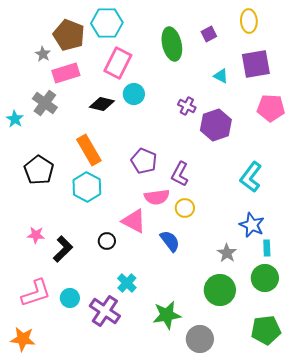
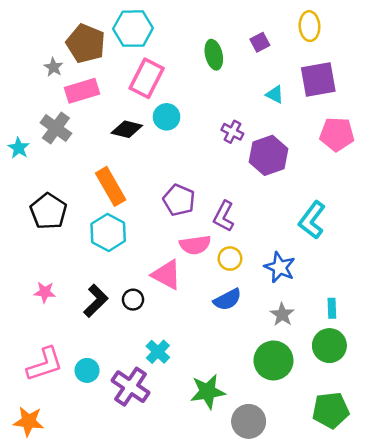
green ellipse: (172, 44) -> (214, 55), size x0.7
blue star: (252, 225) -> (280, 267), moved
blue semicircle: (170, 241) -> (227, 300), moved, turned 100
black L-shape: (63, 249) -> (96, 301), moved

